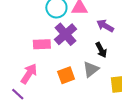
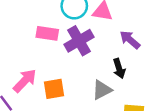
pink rectangle: (42, 44) -> (47, 33), moved
orange square: (66, 75) -> (54, 89), moved

